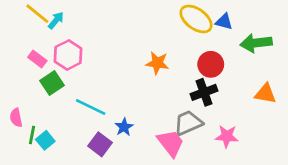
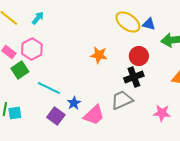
cyan arrow: (56, 20) -> (38, 18), moved
pink star: (227, 136) -> (162, 113), moved
cyan square: (45, 140) -> (15, 113), turned 32
pink trapezoid: (171, 143) -> (94, 115), moved, turned 85

